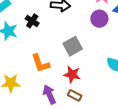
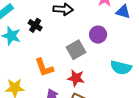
purple circle: (99, 19) -> (98, 35), moved

